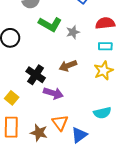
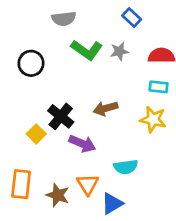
gray star: (73, 32) -> (119, 51), moved
yellow star: (104, 71) -> (153, 119), turned 30
yellow square: (12, 98) -> (36, 134), moved
cyan semicircle: (102, 113) -> (126, 167), moved

